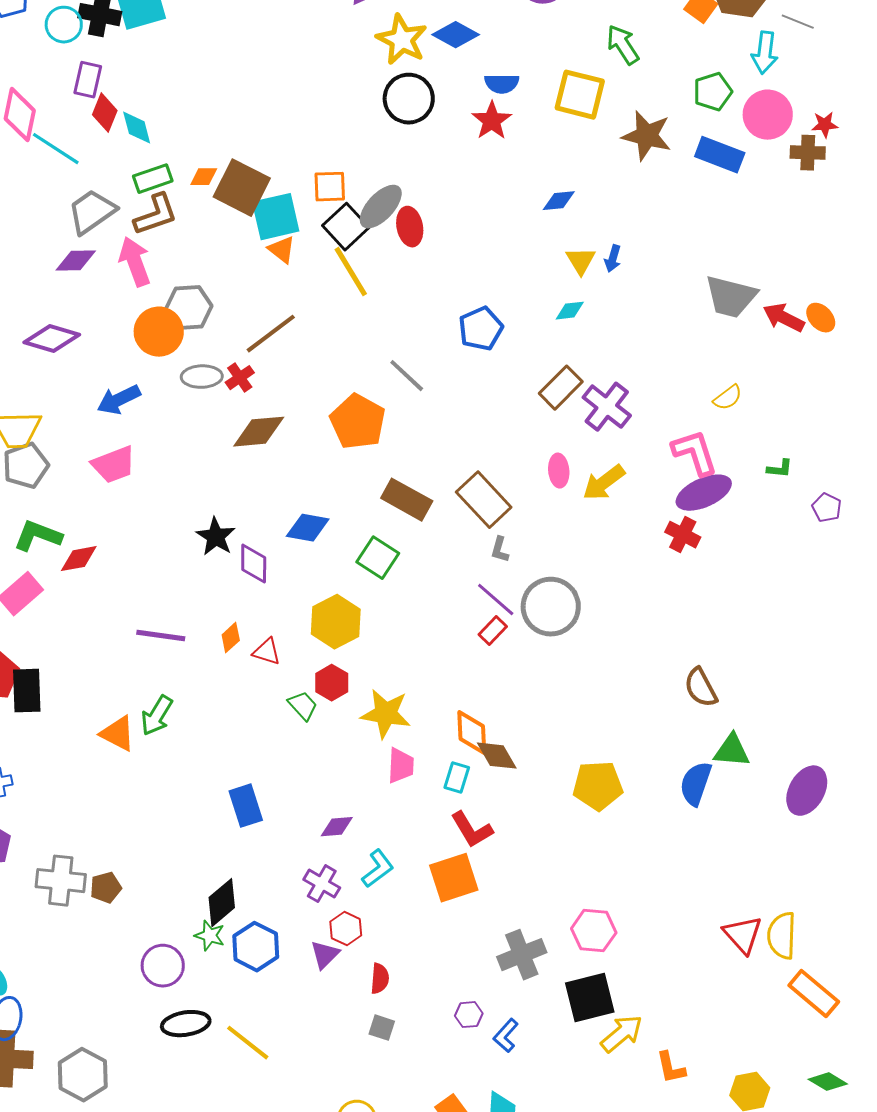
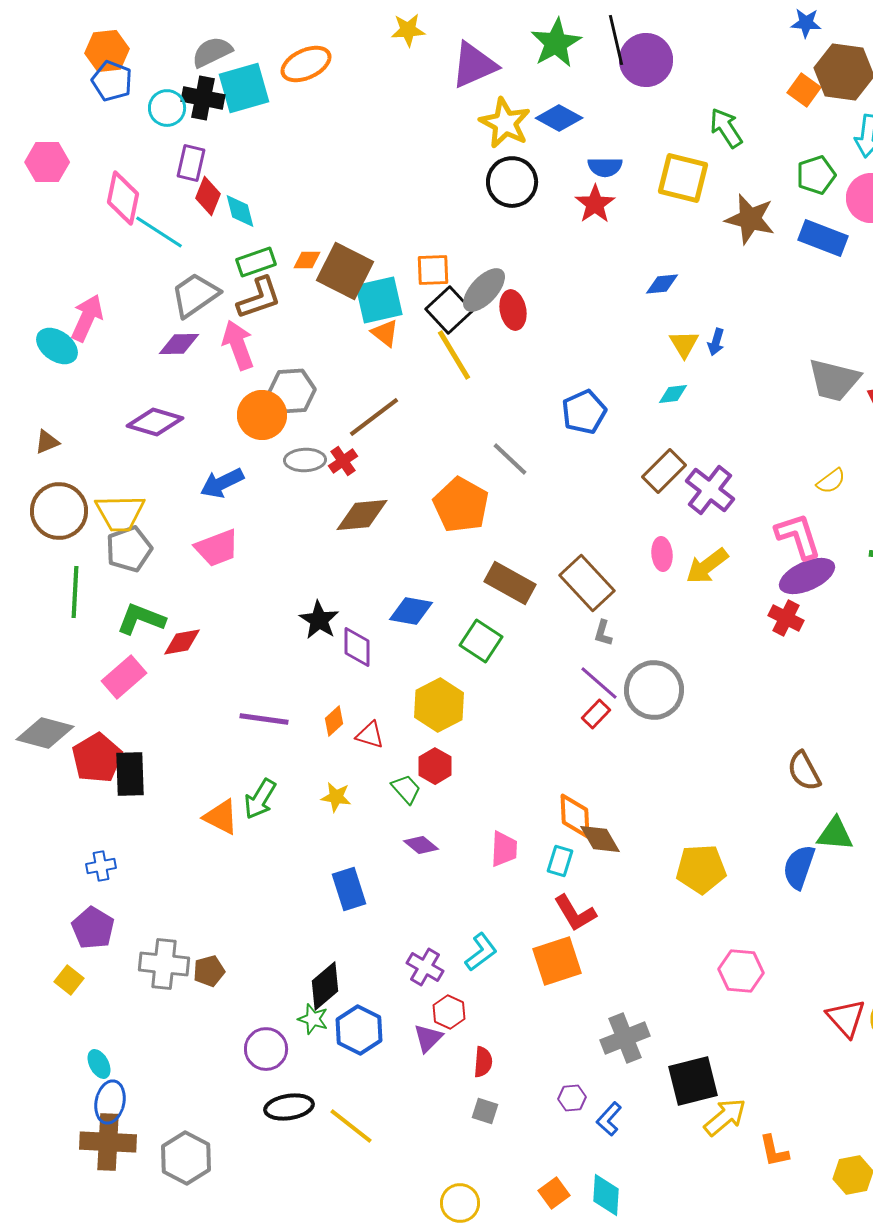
yellow star: (386, 714) -> (336, 797), moved, size x0.6
purple diamond: (337, 827) -> (421, 845), moved, turned 44
pink hexagon: (594, 931) -> (741, 971), moved

